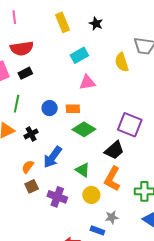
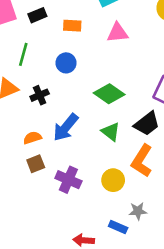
orange rectangle: (73, 109) -> (72, 26), moved
orange semicircle: (28, 167) -> (32, 138), turned 32
green triangle: (83, 170) -> (111, 132), moved

